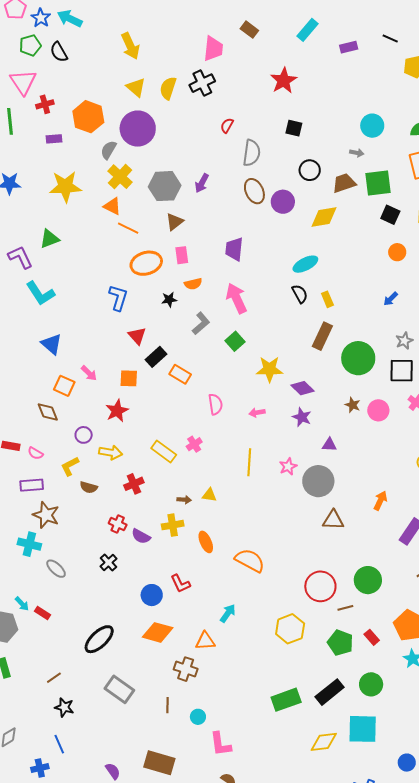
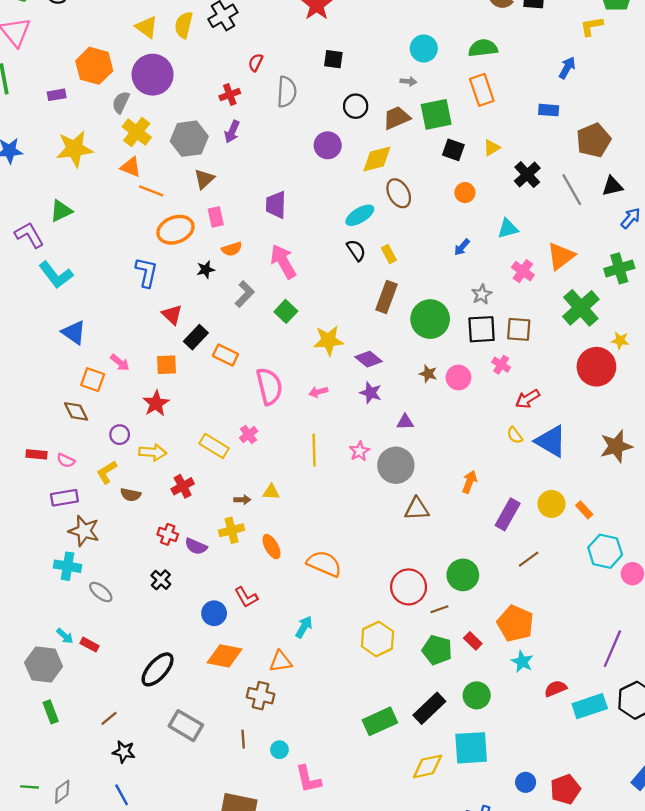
red cross: (45, 104) -> (230, 95), moved
brown ellipse: (254, 191) -> (399, 193), moved
pink semicircle: (215, 404) -> (269, 386), size x1.5

